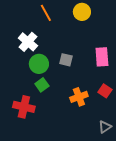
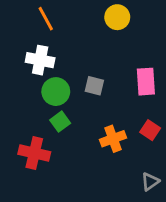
orange line: (46, 13) -> (46, 19), moved
white cross: (28, 42) -> (40, 60), turned -30

